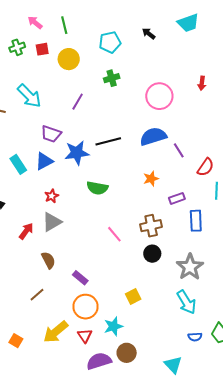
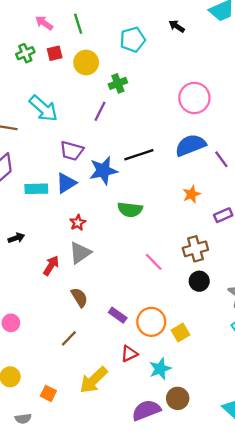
green cross: (112, 78) -> (118, 83), moved
cyan rectangle: (18, 164) -> (36, 189), turned -54
orange circle: (86, 307) -> (151, 322), moved
red triangle: (85, 336) -> (129, 354), moved, turned 42

